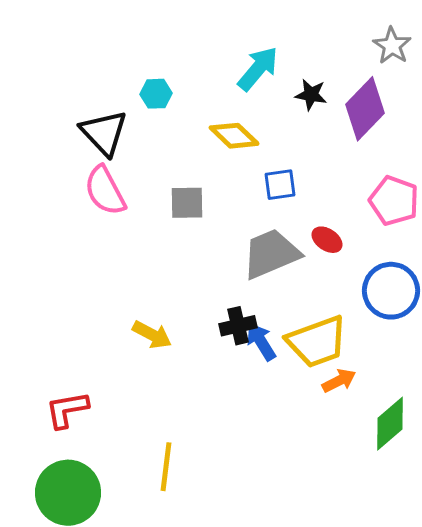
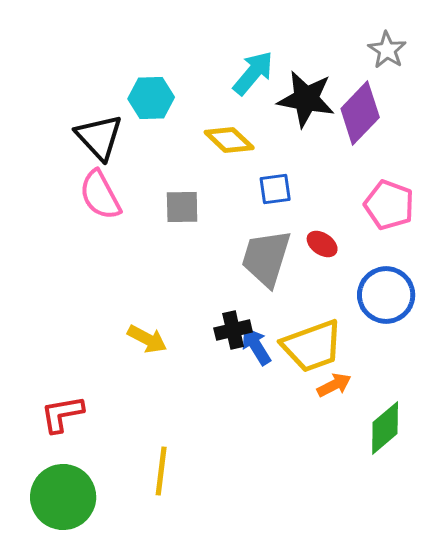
cyan hexagon: (156, 94) -> (151, 98), size x1.4
black star: (311, 95) -> (306, 99), size x1.8
gray trapezoid: (271, 254) -> (266, 258), turned -50

